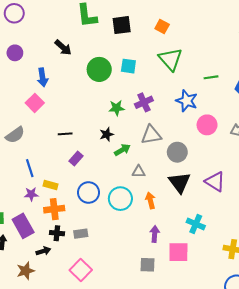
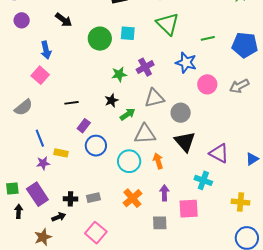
purple circle: (15, 53) -> (22, 20), moved
gray triangle: (139, 172) -> (145, 134), size x1.6
purple triangle: (215, 182) -> (219, 153), moved
blue circle: (89, 192) -> (96, 146), moved
orange cross: (54, 209) -> (132, 198), moved, turned -30

